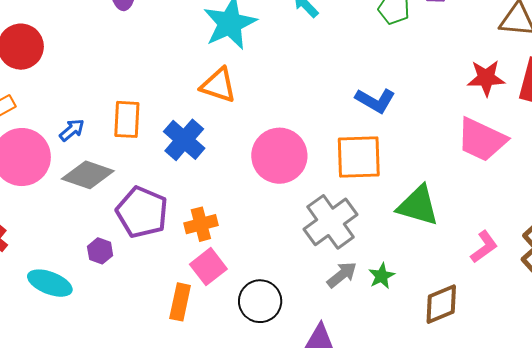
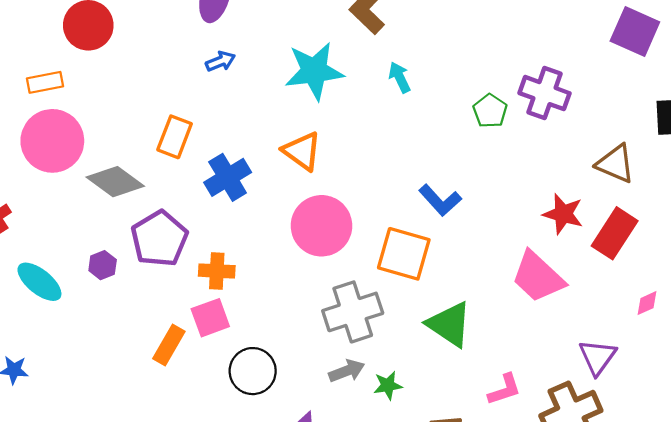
orange triangle: (218, 85) -> (302, 151), moved
blue arrow: (72, 130) -> (220, 61), moved

